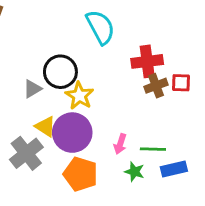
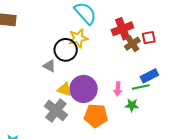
gray triangle: (32, 89) -> (49, 66), turned -48
yellow star: (79, 96) -> (78, 38), moved, turned -30
blue rectangle: (174, 169) -> (149, 76), moved

